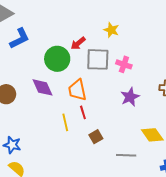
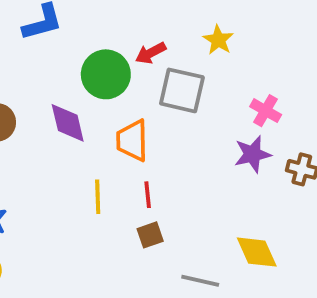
pink cross: (124, 64) -> (266, 111), moved
purple star: (130, 97) -> (253, 154), moved
red line: (83, 112) -> (148, 195), moved

